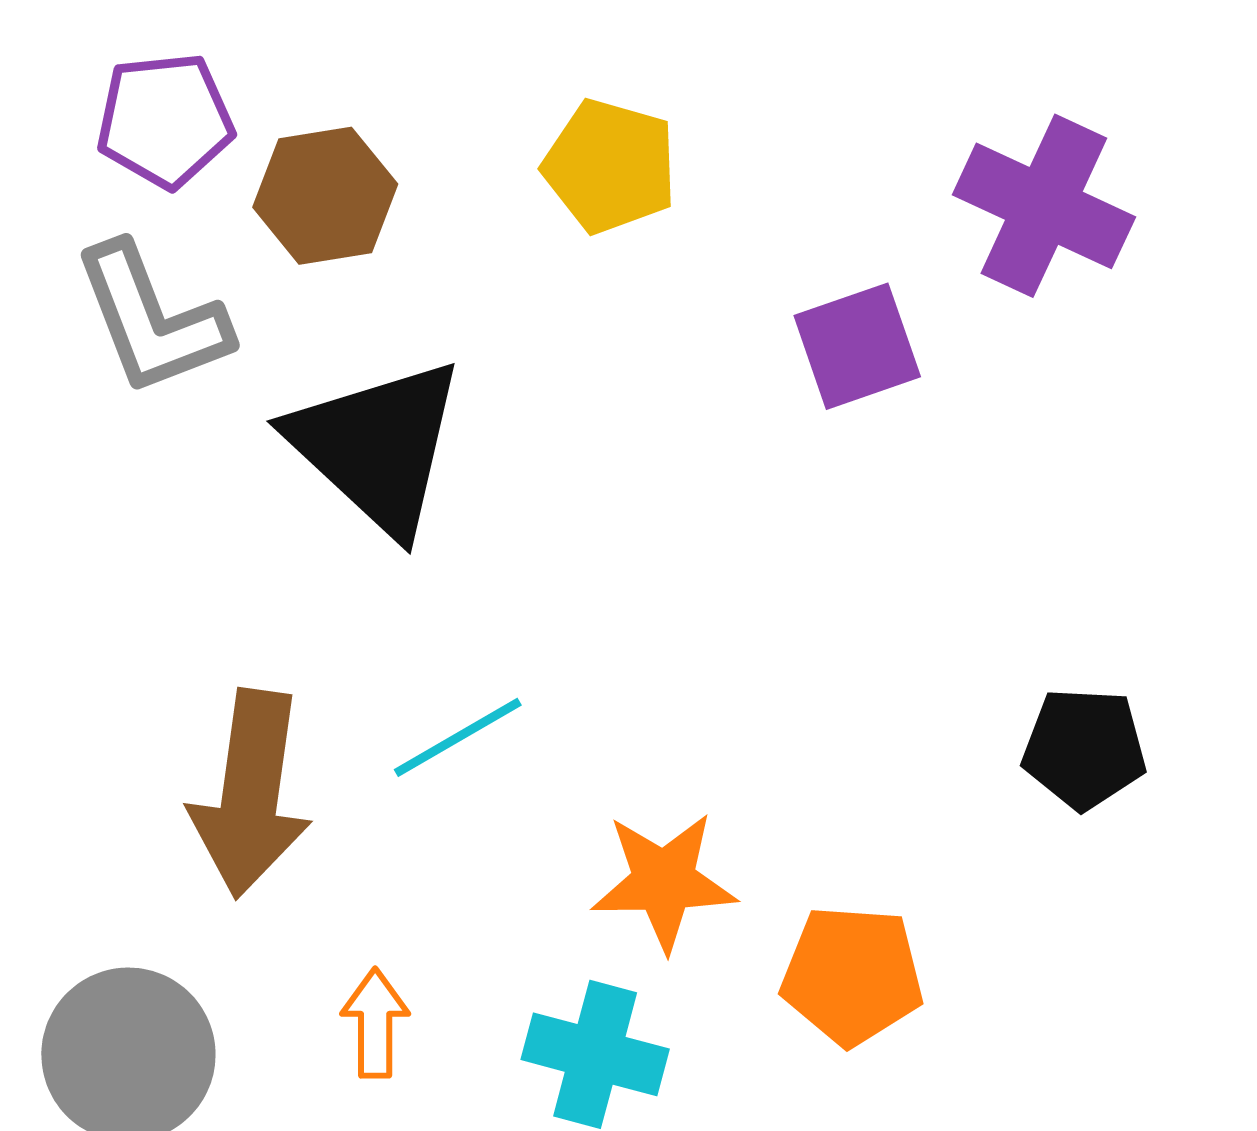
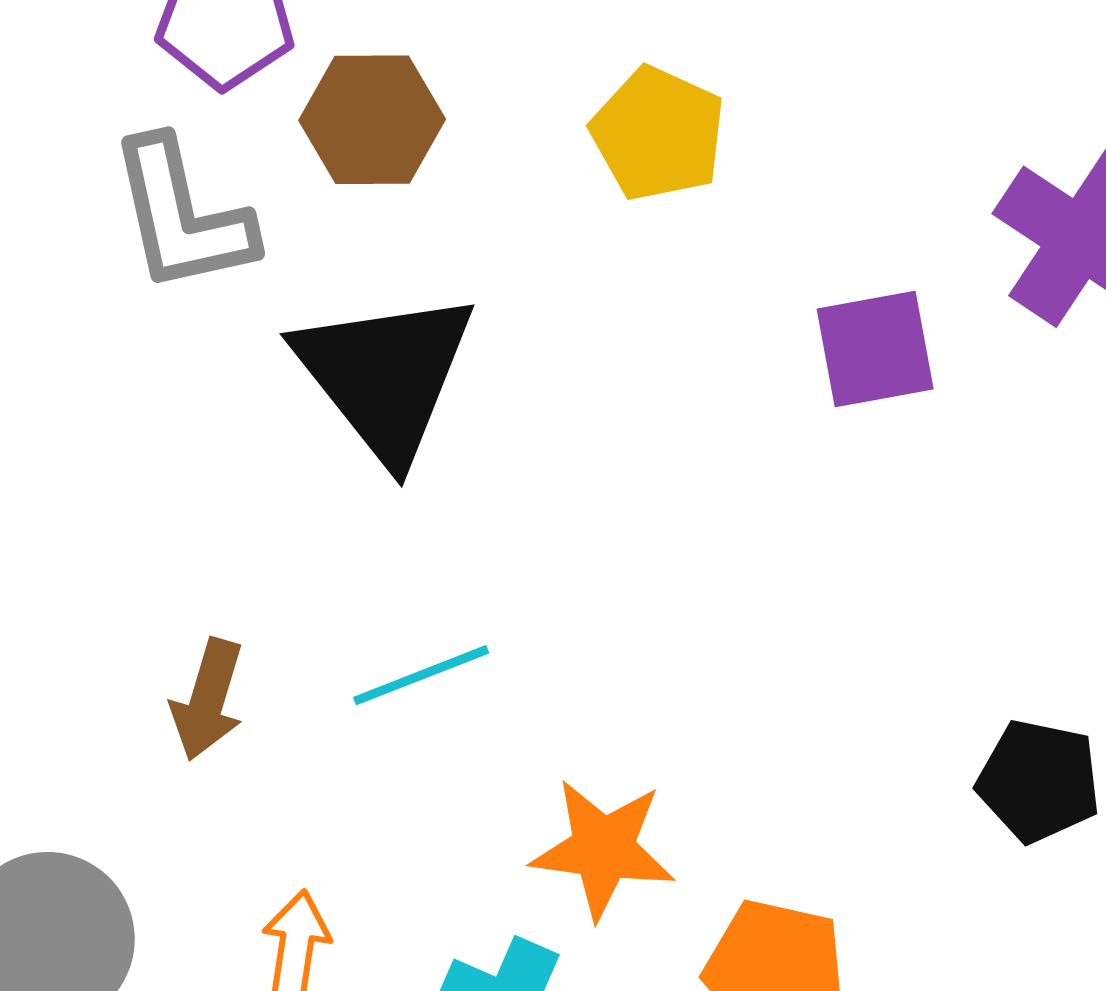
brown arrow: (251, 794) -> (208, 699), size x0.6

